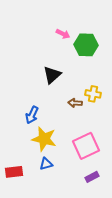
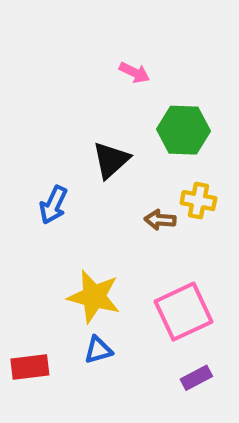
green hexagon: (86, 45) -> (184, 130), moved
blue arrow: (32, 115) -> (53, 205), moved

